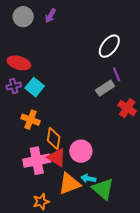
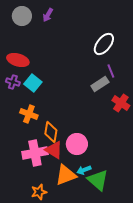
purple cross: (14, 86) -> (13, 82), turned 32
cyan arrow: (88, 178) -> (84, 170), turned -32

